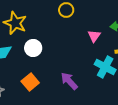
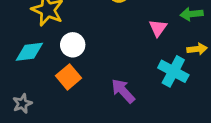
orange square: (30, 82) -> (68, 77), moved

